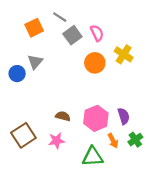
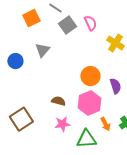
gray triangle: (35, 62) -> (42, 50), moved
orange circle: (95, 63) -> (90, 76), moved
purple semicircle: (124, 116) -> (115, 86), moved
pink star: (56, 141) -> (62, 124), moved

